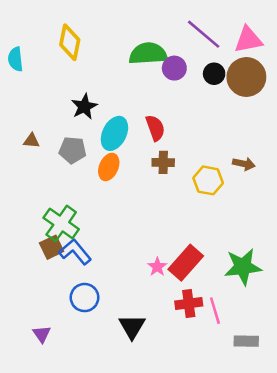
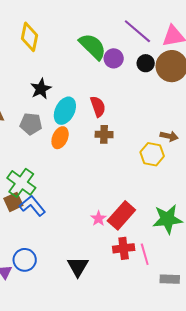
green semicircle: (148, 54) -> (93, 47), turned 48
yellow hexagon: (208, 180) -> (152, 154), moved
blue circle: (85, 298) -> (25, 260), moved

